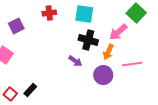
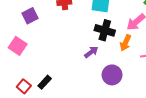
purple arrow: (75, 61) -> (91, 52), turned -72
purple circle: (103, 75) -> (112, 75), moved

